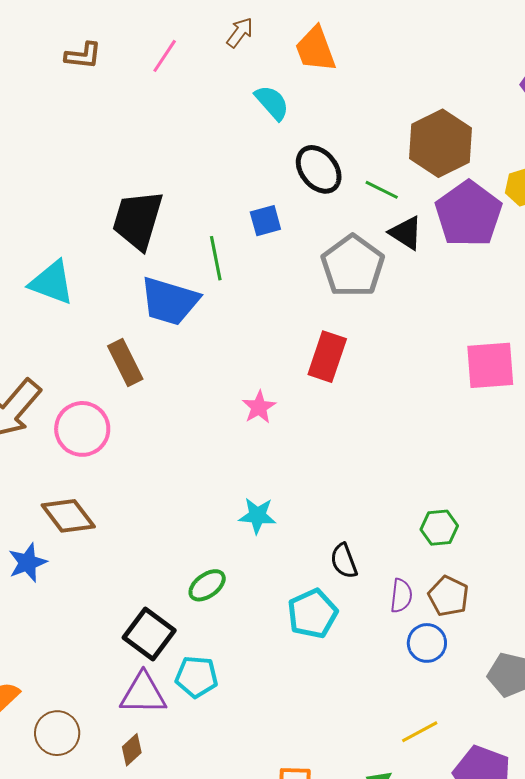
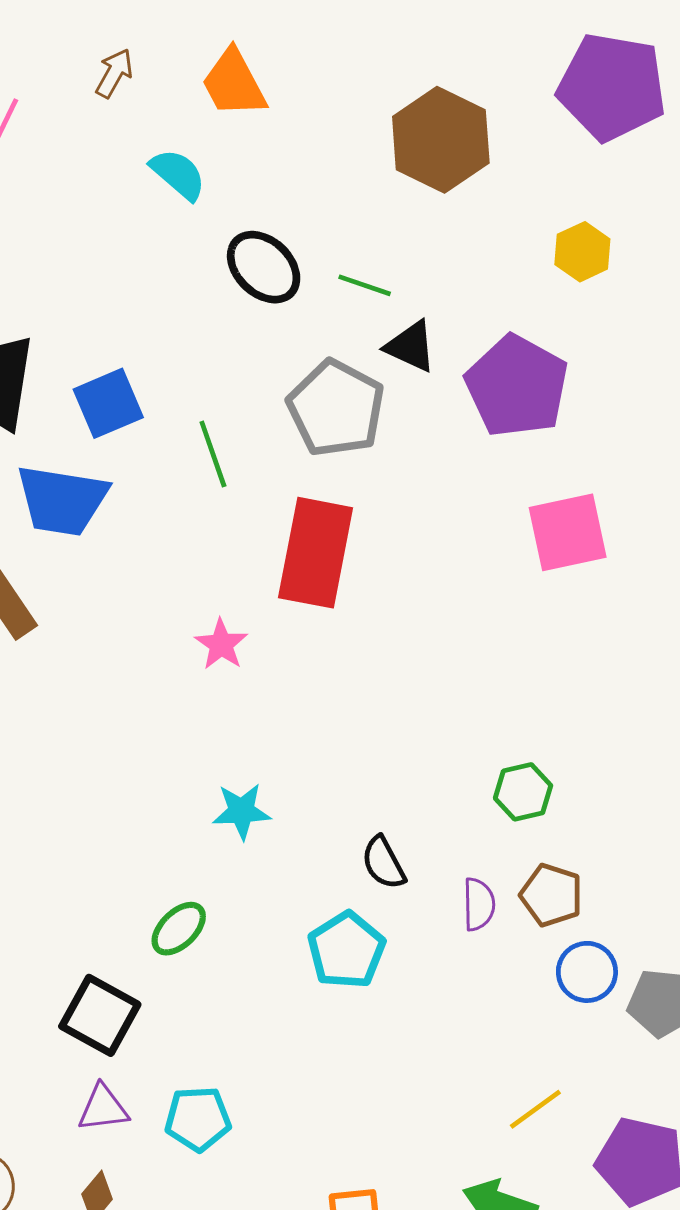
brown hexagon: (440, 143) -> (441, 140), moved
purple pentagon: (469, 214) -> (517, 386), moved
blue square: (265, 221) -> (108, 403), moved, size x1.4
green line: (216, 258) -> (213, 454), moved
red rectangle: (327, 357) -> (316, 553), size x1.4
blue circle: (427, 643) -> (587, 972), moved
cyan pentagon: (197, 677) -> (198, 1119), moved
purple triangle: (143, 694) -> (103, 1108), size x0.7

